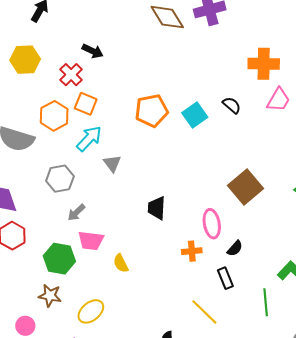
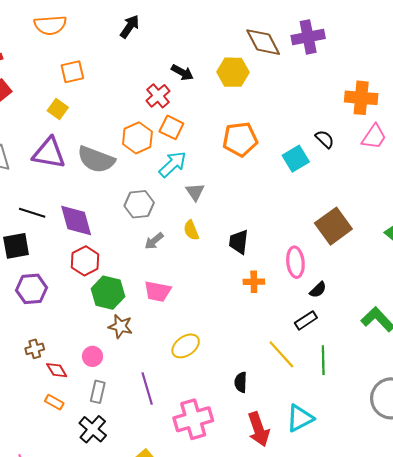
yellow hexagon: (25, 60) -> (233, 72), moved
cyan square: (195, 115) -> (296, 159), moved
pink trapezoid: (91, 241) -> (157, 291), moved
orange cross: (192, 251) -> (254, 282), moved
green hexagon: (59, 259) -> (108, 293), moved
yellow semicircle: (121, 263) -> (191, 230), moved
black rectangle: (225, 278) -> (306, 320), turned 75
green line: (266, 302) -> (323, 360), moved
yellow ellipse: (91, 311) -> (186, 346), moved

